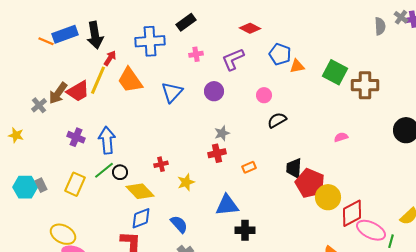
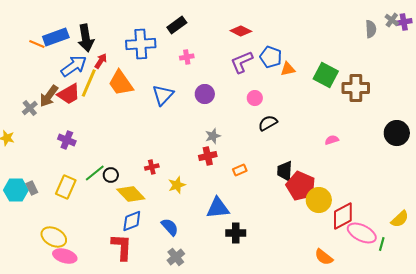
purple L-shape: (233, 59) -> (242, 62), moved
blue arrow: (107, 140) -> (74, 66), moved, turned 60

